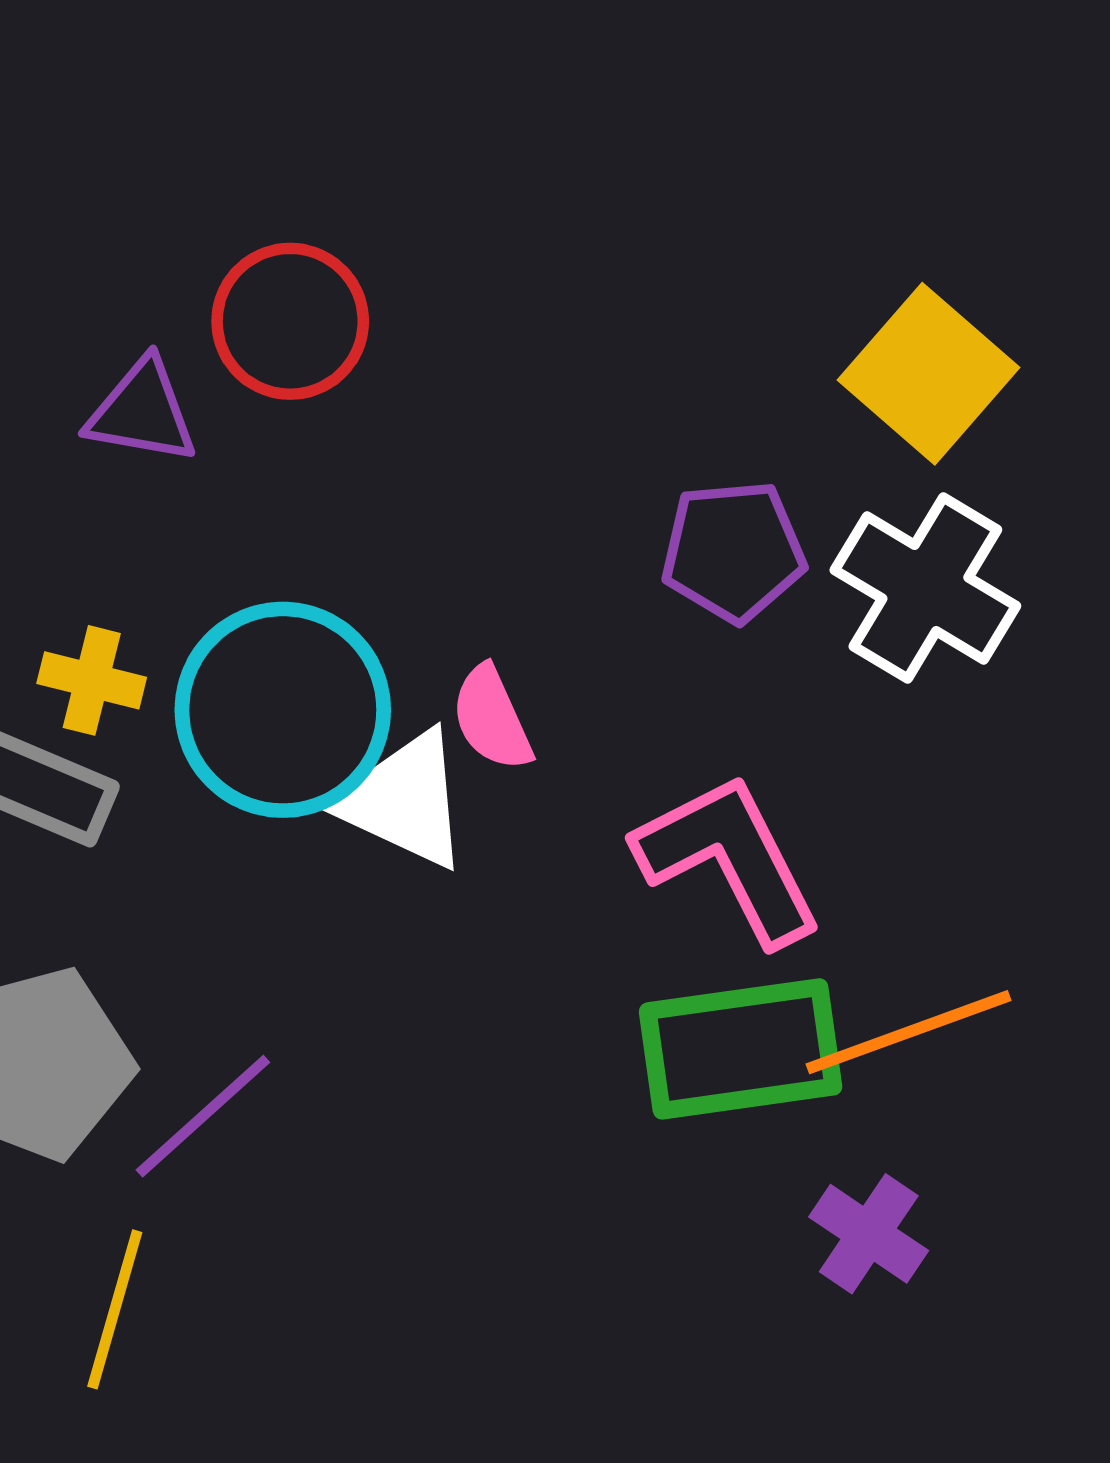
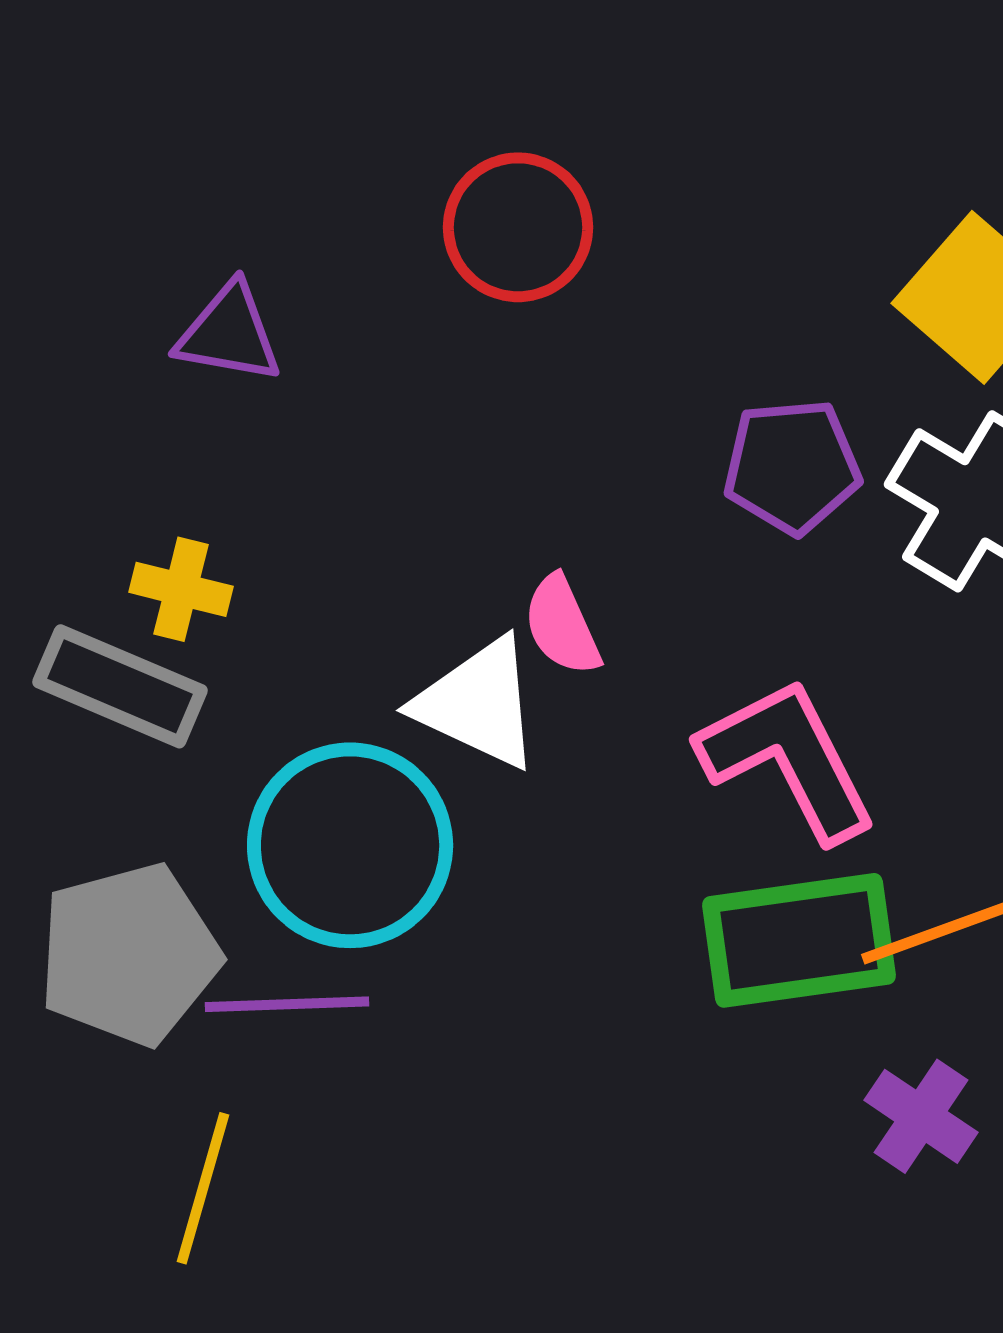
red circle: (290, 321) -> (518, 227), moved
cyan circle: (283, 710) -> (350, 845), moved
purple line: (203, 1116) -> (287, 1004), turned 40

